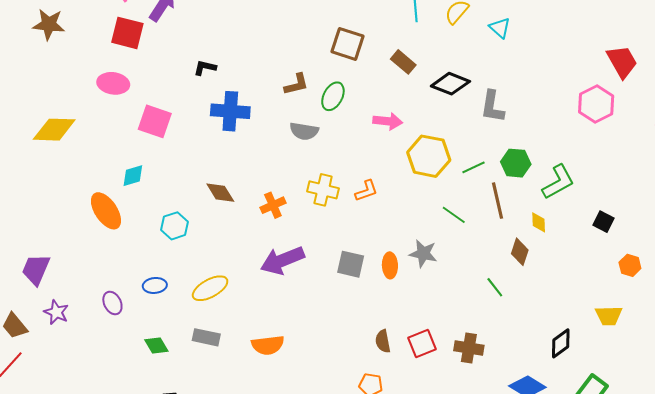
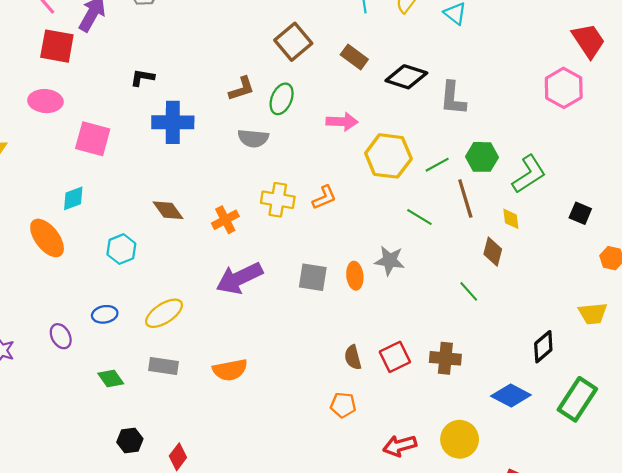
brown square: (347, 44) -> (293, 42), turned 36

